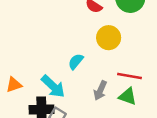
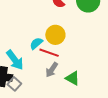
yellow circle: (109, 38) -> (55, 35), moved
red line: (129, 76) -> (49, 53), moved

